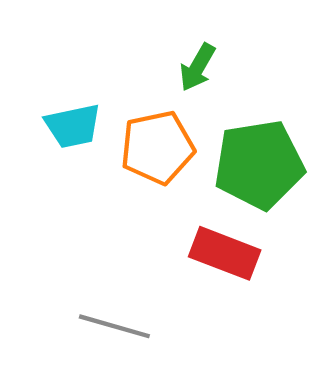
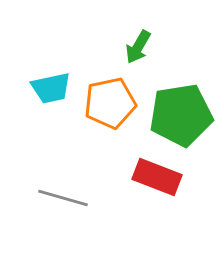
gray line: (114, 326) -> (63, 198), moved

